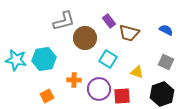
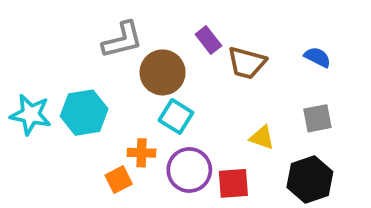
cyan square: (108, 59) -> (176, 116), moved
gray square: (166, 62) -> (317, 118), turned -35
orange square: (47, 96) -> (119, 180), moved

